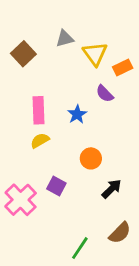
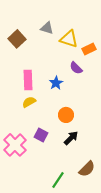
gray triangle: (65, 39) -> (47, 28), turned 32
yellow triangle: (95, 54) -> (69, 39), turned -36
black arrow: (112, 189) -> (71, 138), moved

